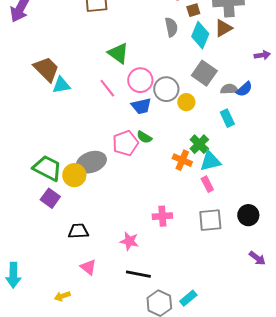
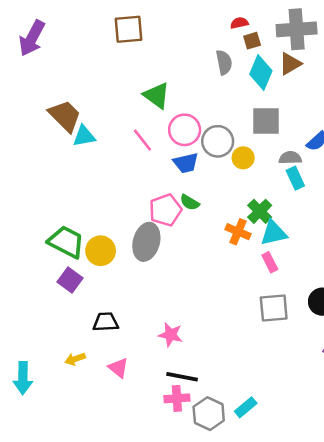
gray square: (204, 73) -> (266, 121), turned -35
gray semicircle: (229, 89) -> (290, 158), moved
gray ellipse: (91, 162) -> (146, 242), moved, turned -56
pink cross: (162, 216) -> (177, 398), moved
yellow arrow: (62, 296) -> (75, 359), moved

